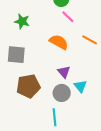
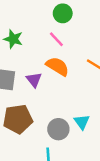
pink line: (68, 17) -> (56, 39), moved
purple triangle: (64, 72) -> (34, 80), moved

